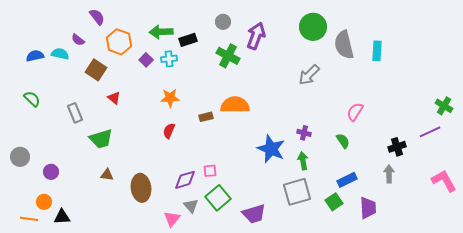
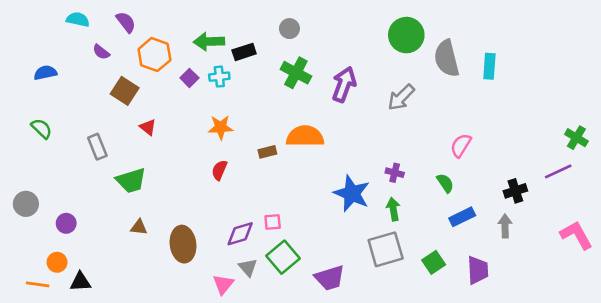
purple arrow: (256, 36) -> (344, 84), moved
cyan semicircle: (60, 54) -> (78, 19), moved
blue rectangle: (347, 180) -> (462, 217), moved

